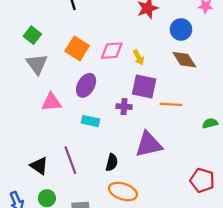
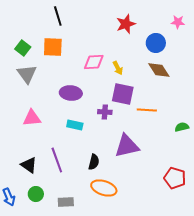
orange square: (77, 48) -> (53, 47), moved, turned -30
purple ellipse: (86, 85) -> (71, 93), turned 65
pink triangle: (51, 102) -> (32, 118), moved

